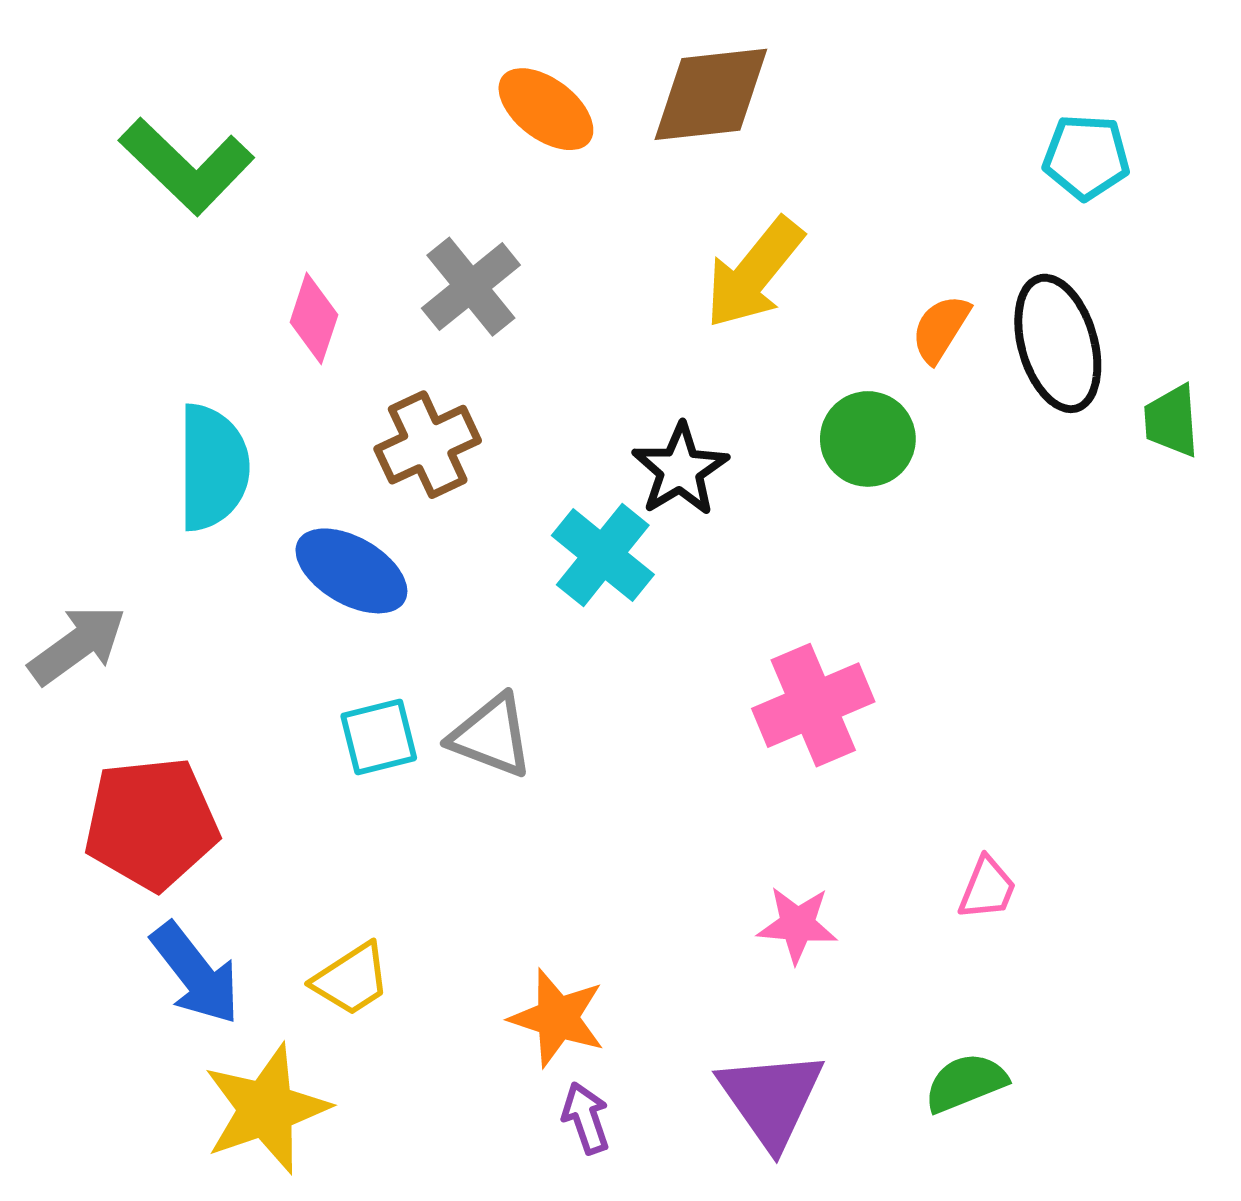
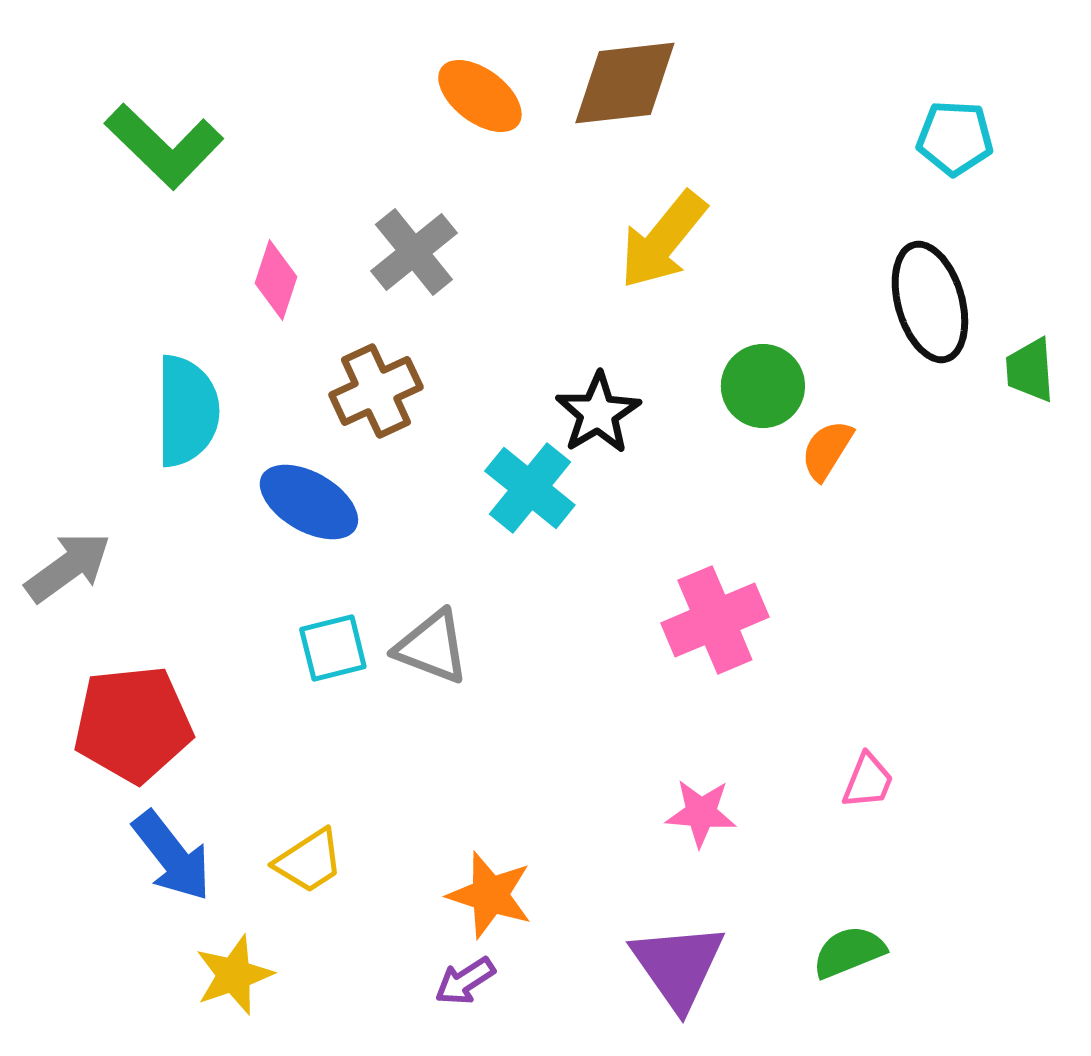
orange semicircle: (941, 329) -> (827, 450), moved
yellow star: (266, 1109) -> (234, 975), size x0.7
purple arrow: (586, 1118) -> (465, 981), moved, turned -104

